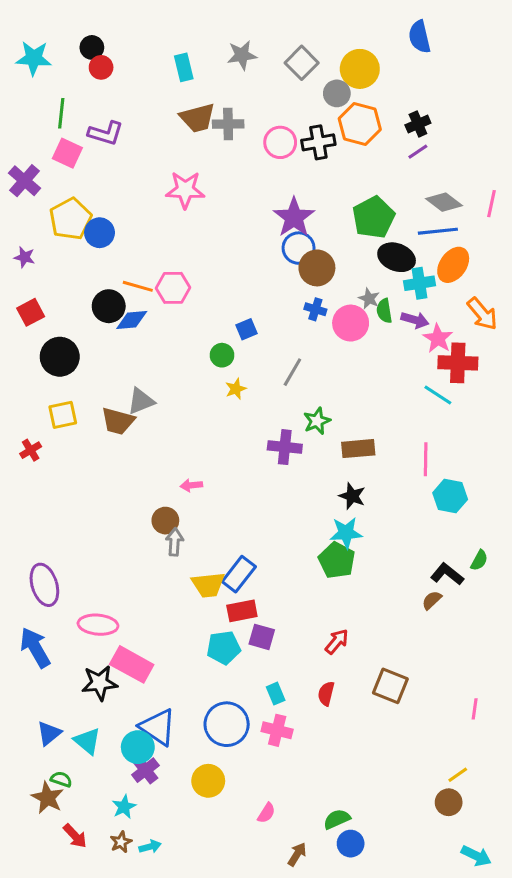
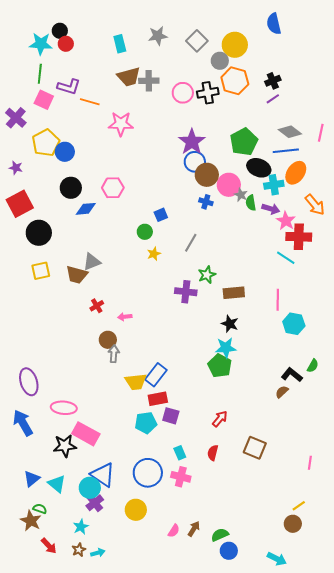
cyan star: (34, 58) -> (41, 44), moved
orange line: (138, 286) -> (90, 102), moved
black circle: (109, 306) -> (71, 188), moved
red square: (31, 312) -> (20, 204), size x1.5
pink circle: (351, 323) -> (229, 185), moved
red cross: (31, 450) -> (97, 306), moved
brown arrow: (297, 854) -> (194, 529), moved
cyan arrow: (476, 856) -> (277, 559), moved

